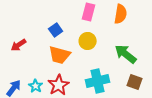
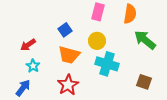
green arrow: (126, 54) -> (145, 40), moved
cyan cross: (98, 81) -> (107, 64), moved, turned 30
cyan star: (36, 86) -> (33, 66), moved

